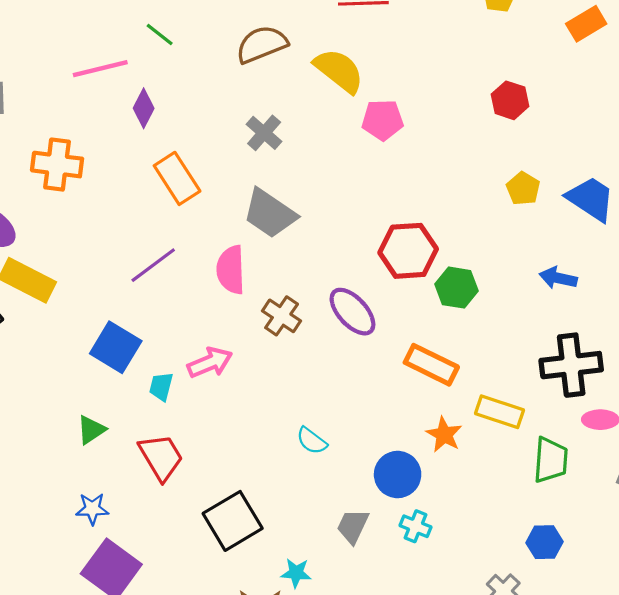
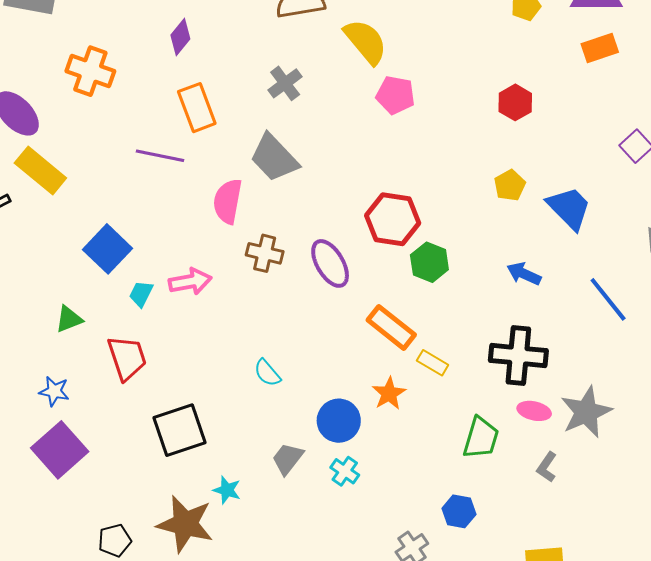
purple line: (153, 265) -> (160, 156), moved, turned 36
brown cross: (282, 316) -> (265, 253), turned -33
yellow rectangle: (500, 412) -> (433, 363), moved, size x0.7

